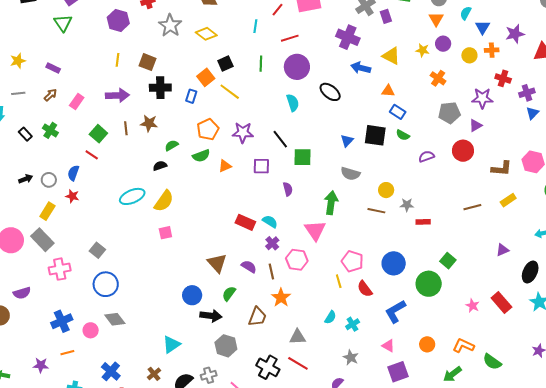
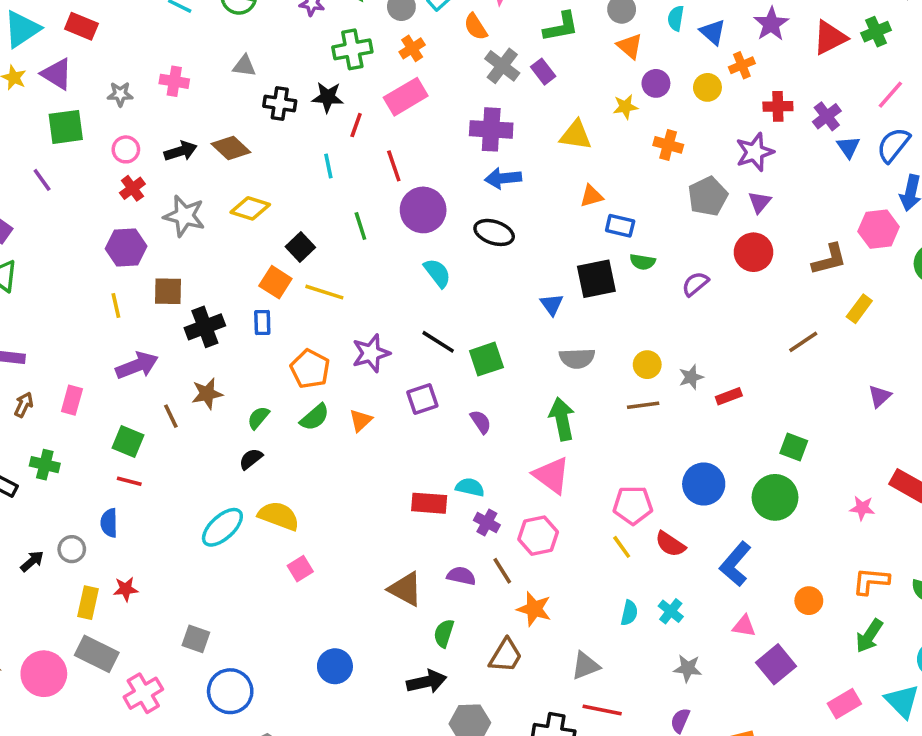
purple hexagon: (118, 20) -> (126, 247), moved
red line: (290, 38) -> (394, 166), turned -72
blue arrow: (361, 68) -> (503, 178), moved
red star: (72, 196) -> (126, 589), moved
yellow semicircle: (164, 201) -> (279, 516), turned -85
blue circle: (192, 295) -> (335, 666), moved
brown trapezoid: (257, 317) -> (506, 656), turned 30

